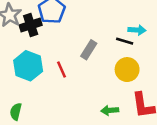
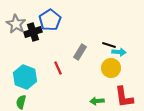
cyan arrow: (137, 30) -> (119, 52), moved
cyan hexagon: (28, 66) -> (25, 77), moved

